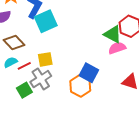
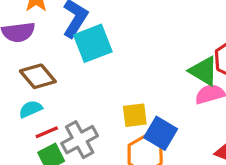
yellow square: (45, 59) -> (135, 115), moved
red line: (24, 66) -> (47, 132), moved

